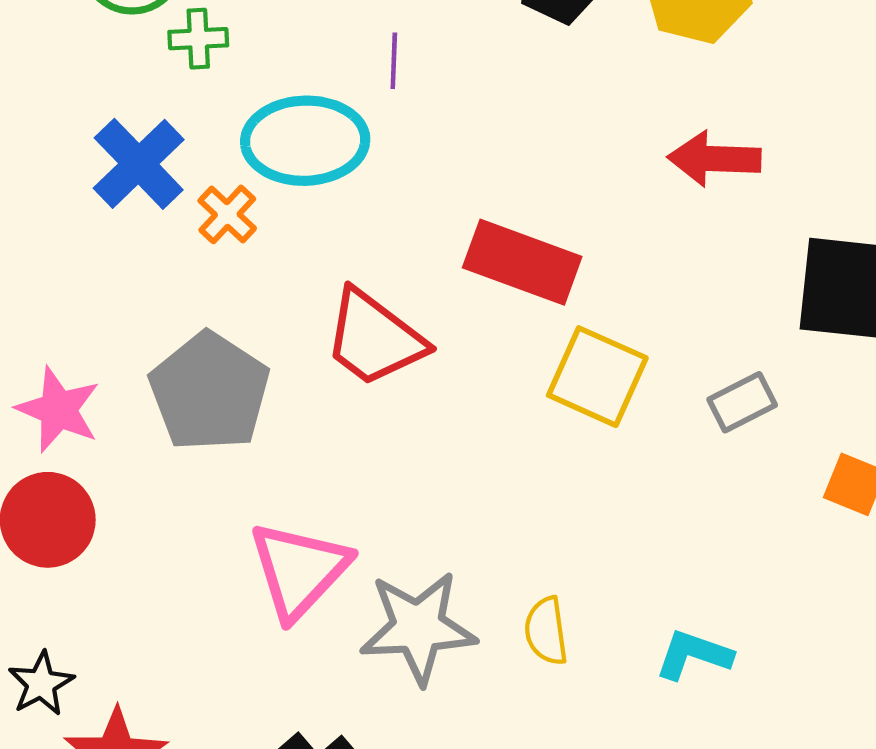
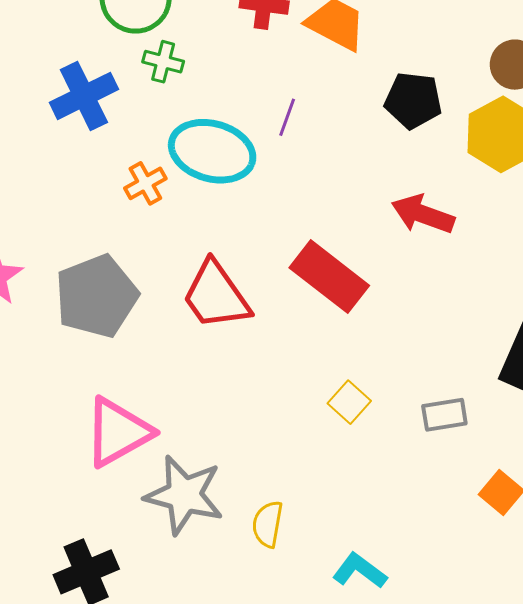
red arrow: (714, 159) -> (423, 214), moved
blue cross: (139, 164) -> (84, 96), moved
yellow square: (597, 377) -> (349, 402), moved, size x0.6

